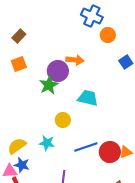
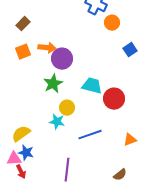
orange arrow: (75, 60) -> (47, 48), moved
green star: (49, 85) -> (53, 84), moved
cyan star: (47, 143) -> (57, 122), moved
red circle: (110, 152) -> (114, 99), moved

